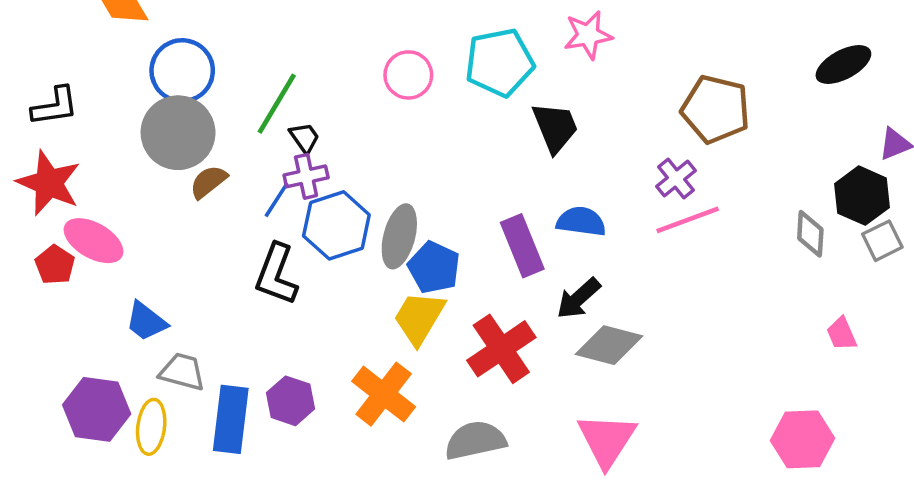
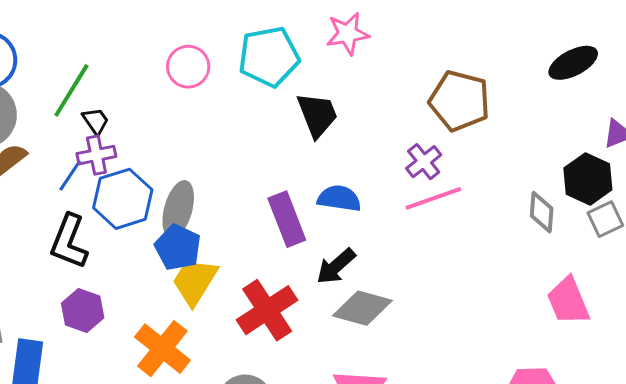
blue pentagon: (434, 267) -> (178, 247), moved
pink trapezoid: (842, 334) -> (568, 301), size x1.6
purple hexagon: (291, 401) -> (83, 310), moved

